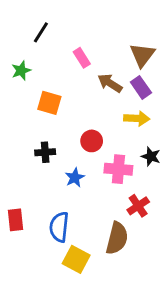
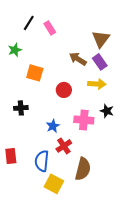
pink rectangle: (82, 58) -> (50, 28), moved
red circle: (92, 141) -> (64, 90), moved
black cross: (45, 152) -> (21, 108), moved
red cross: (138, 206) -> (64, 146), moved

